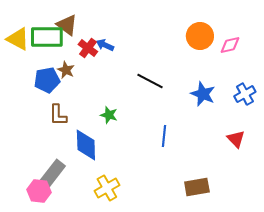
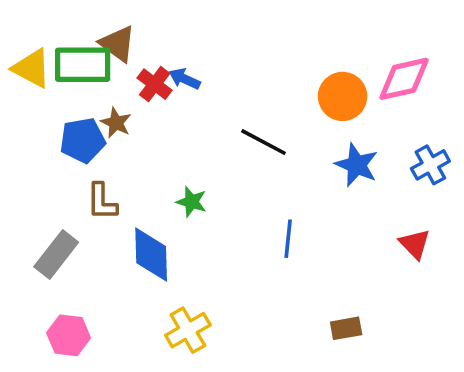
orange circle: (200, 36) -> (343, 96), moved
pink diamond: (230, 45) -> (404, 79), size x1.5
gray rectangle: (53, 173) -> (56, 255), moved
brown rectangle: (197, 187) -> (346, 328), size x0.7

